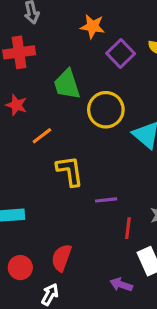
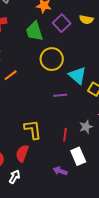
green trapezoid: (67, 84) -> (34, 31), moved
yellow L-shape: (70, 171) -> (33, 130), moved
purple line: (106, 200) -> (60, 95), moved

